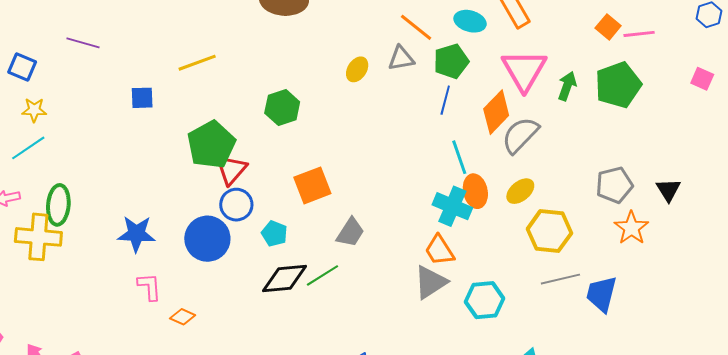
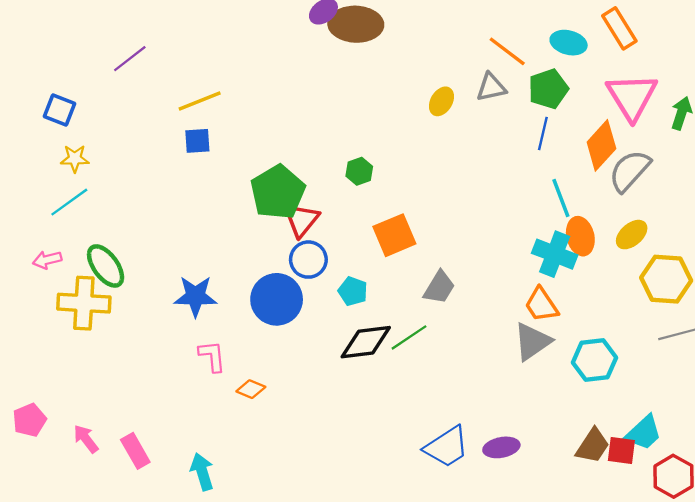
purple line: (83, 43) -> (130, 59), moved, turned -52
yellow line: (197, 63) -> (200, 101), moved
green hexagon: (282, 108) -> (359, 171), moved, size x0.7
green ellipse: (58, 205) -> (106, 266), turned -39

